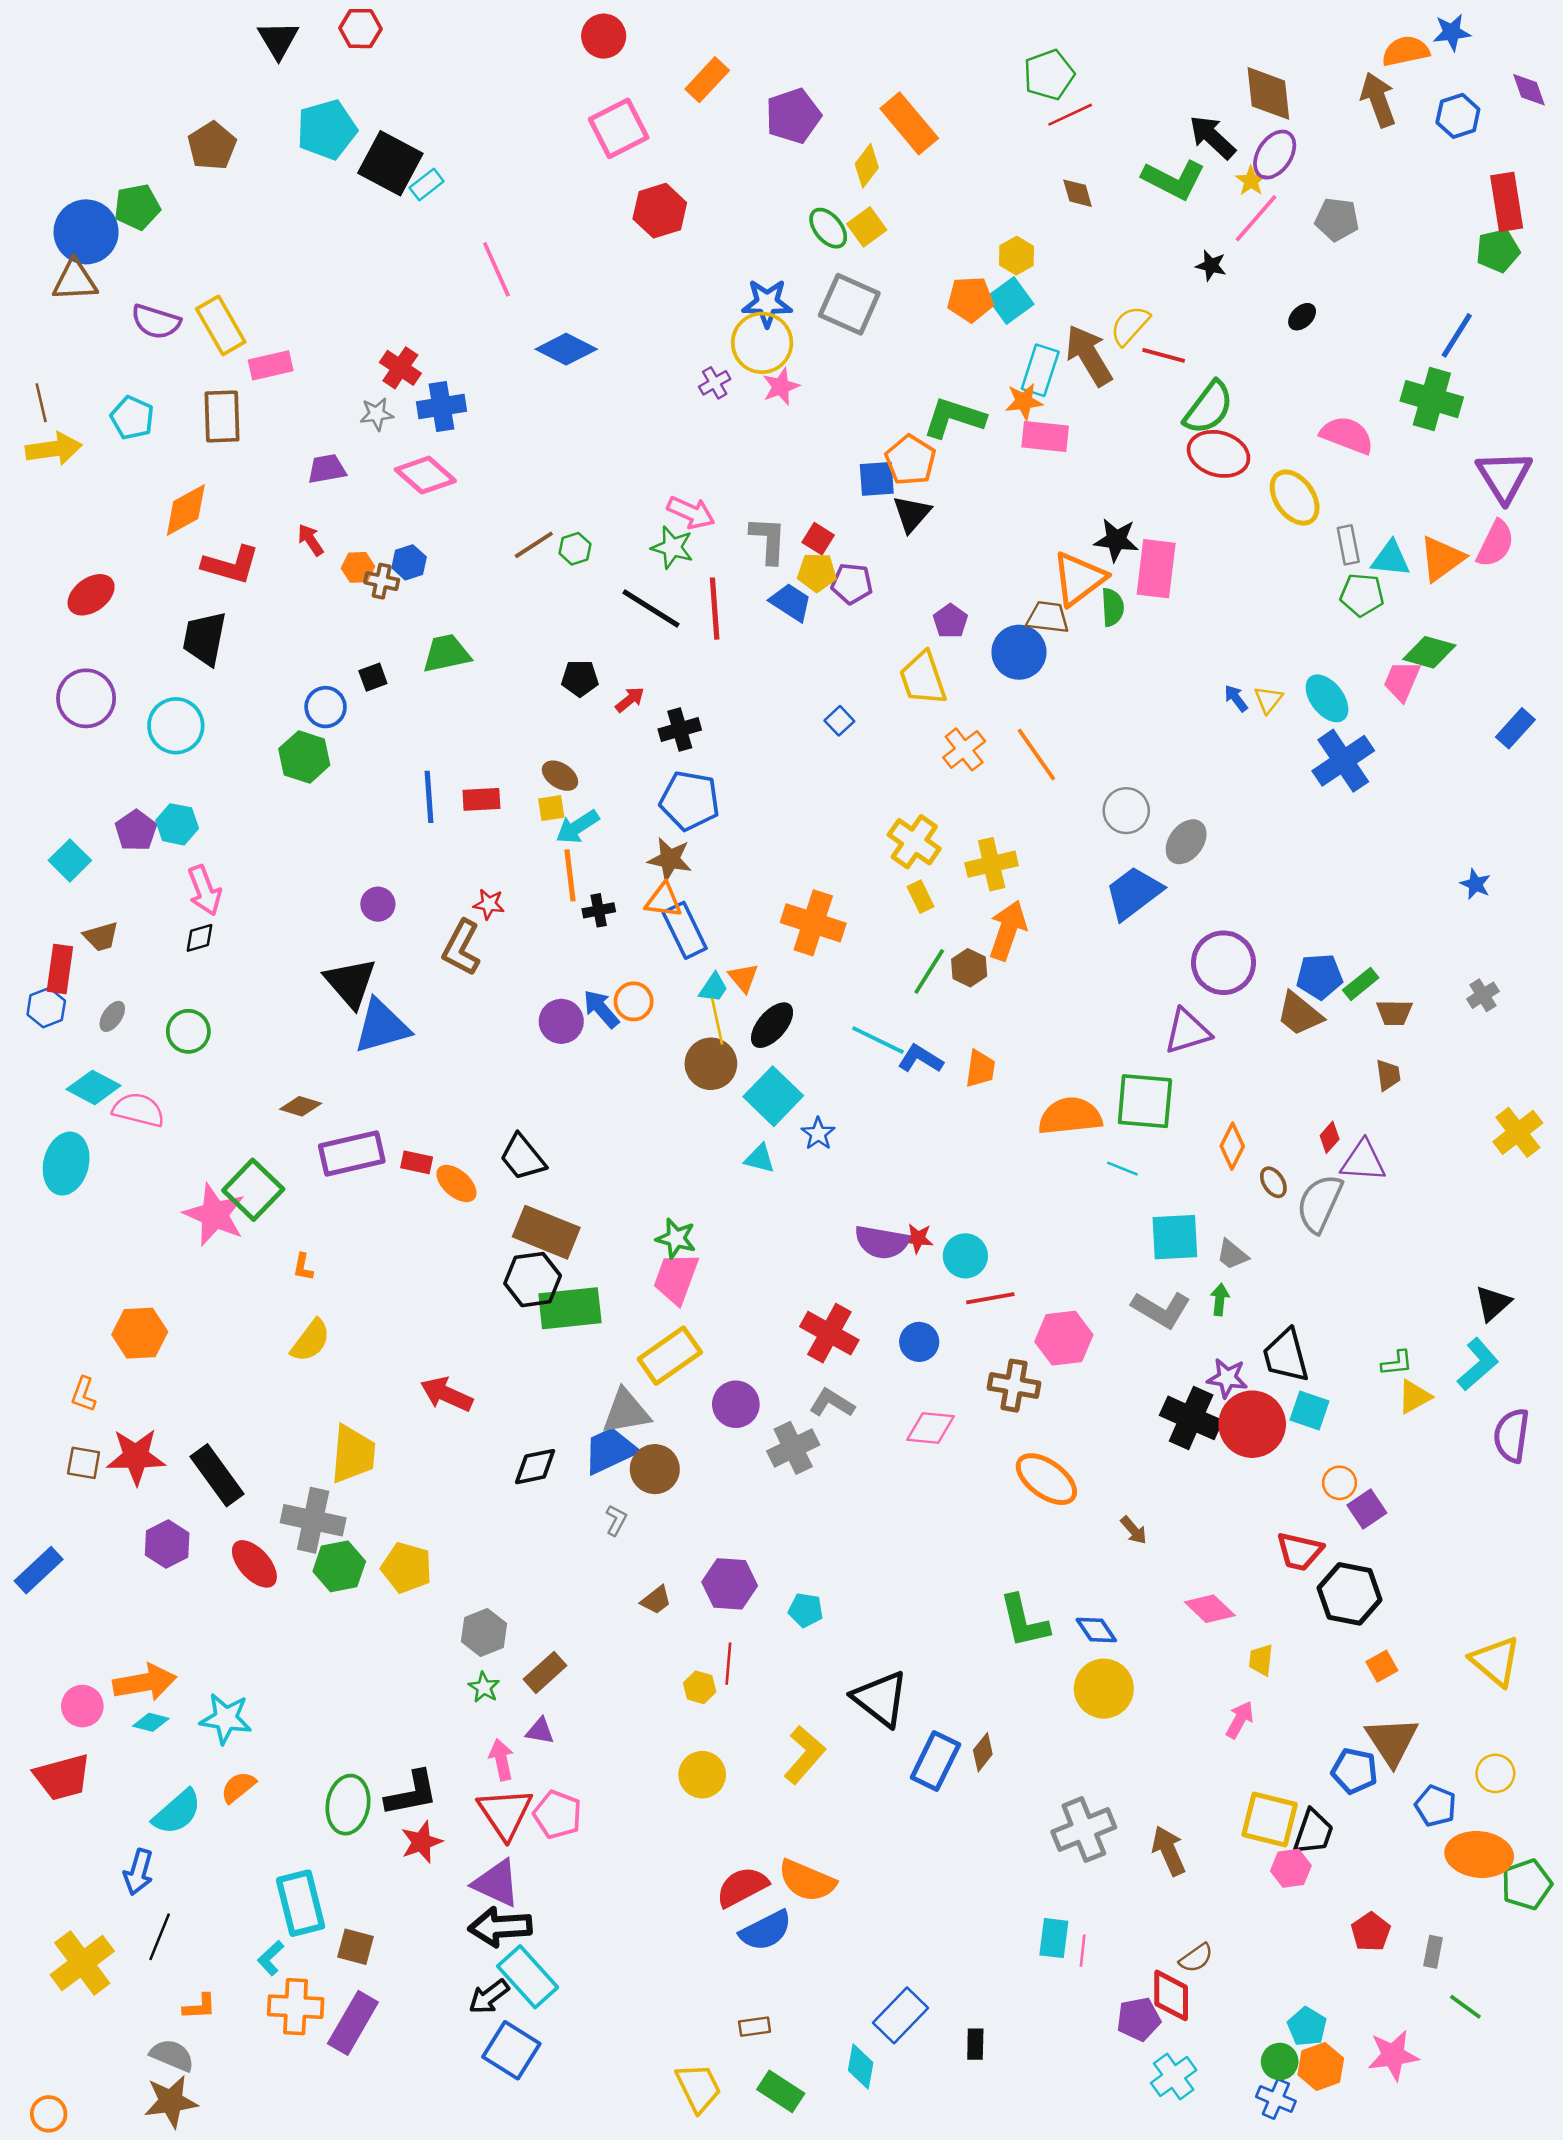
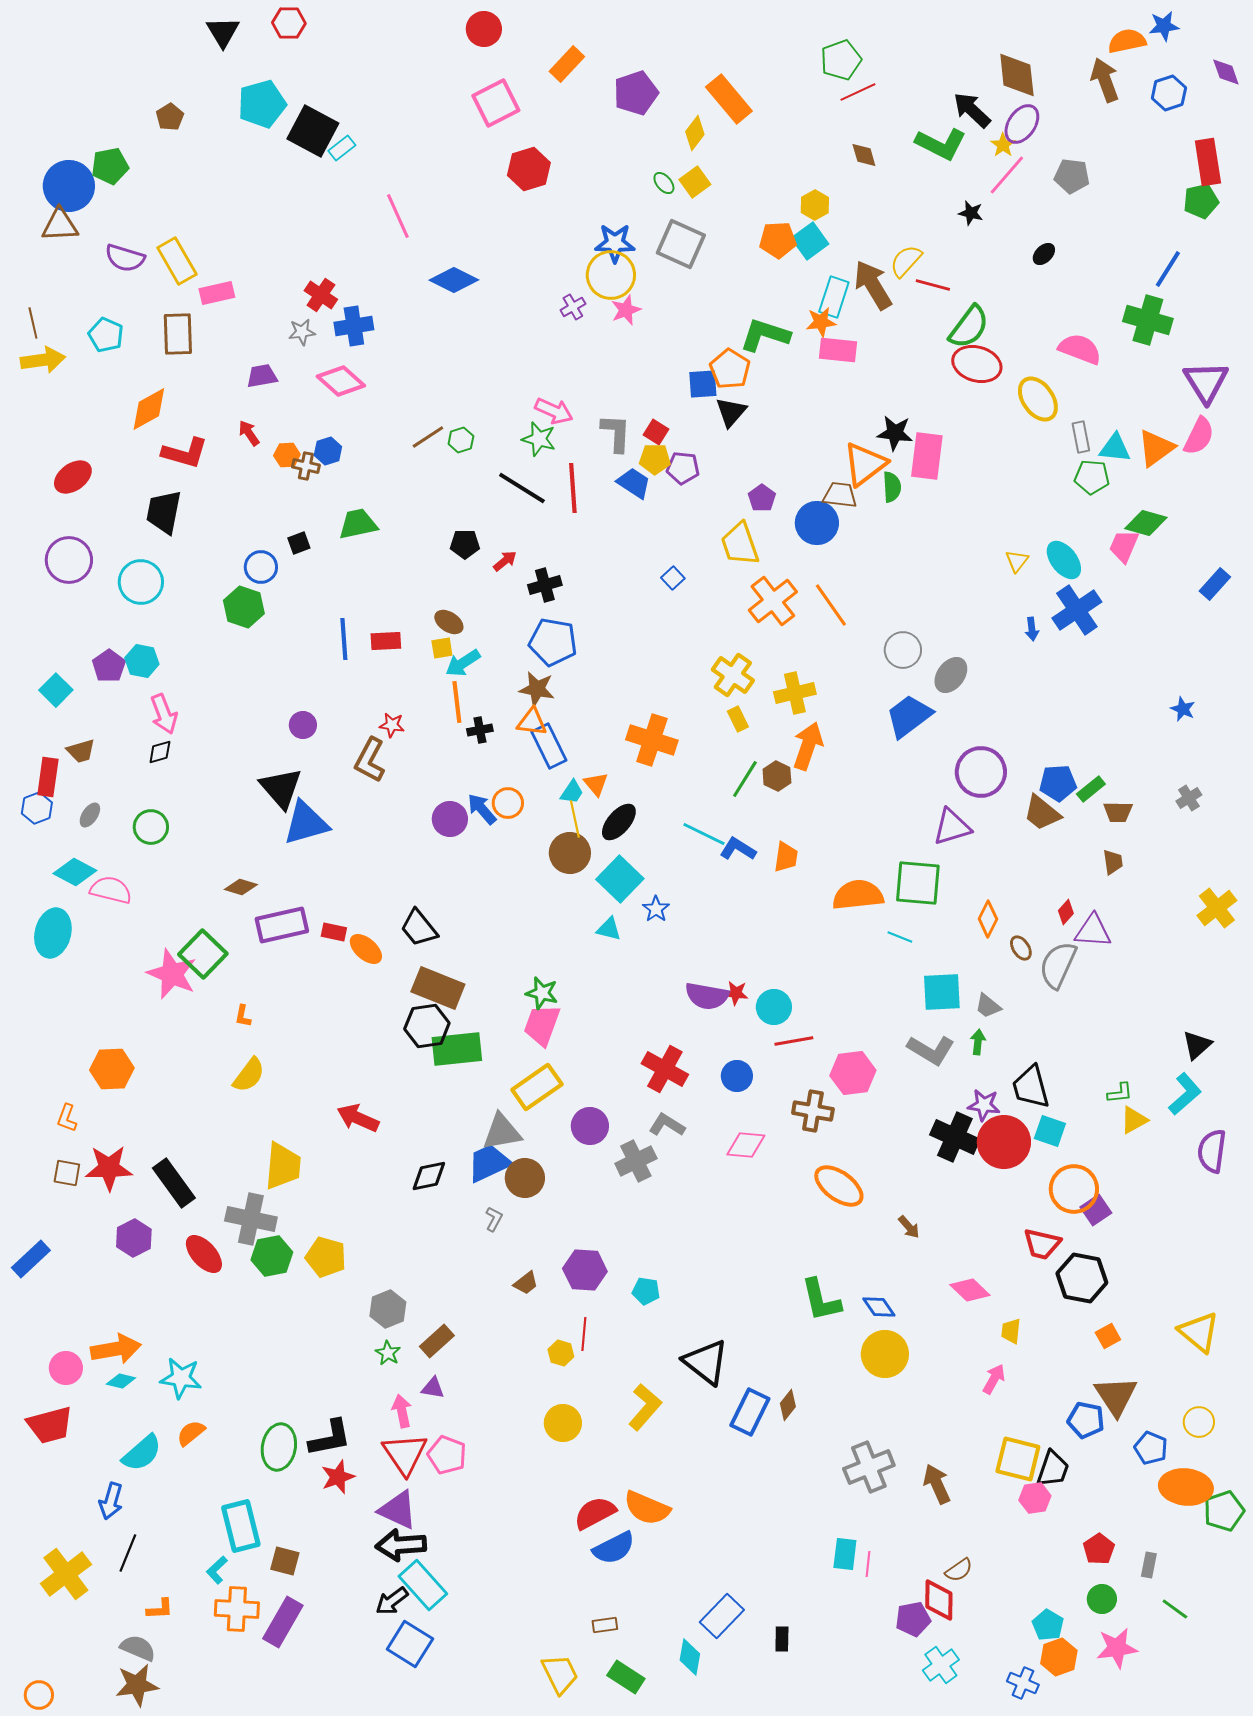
brown pentagon: (212, 146) -> (170, 117), size x0.7
green ellipse: (828, 228) -> (664, 183), size x0.7
blue arrow: (1236, 698) -> (1032, 629), moved, turned -150
orange cross: (964, 749) -> (773, 601), size x1.4
orange circle: (1339, 1483) -> (1074, 1189), size x1.8
green circle: (1280, 2062) -> (1102, 1599), moved

